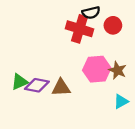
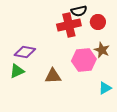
red cross: (80, 29) -> (69, 25), turned -30
brown star: (118, 70) -> (102, 50), moved
purple diamond: (37, 85) -> (25, 52), moved

